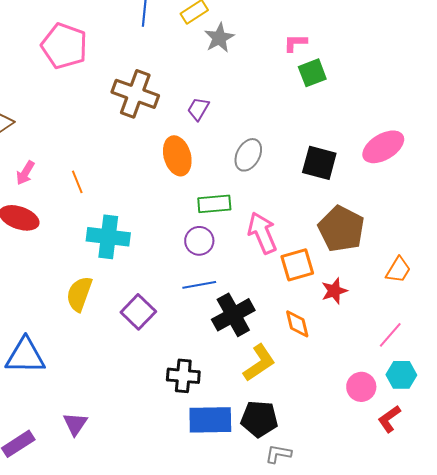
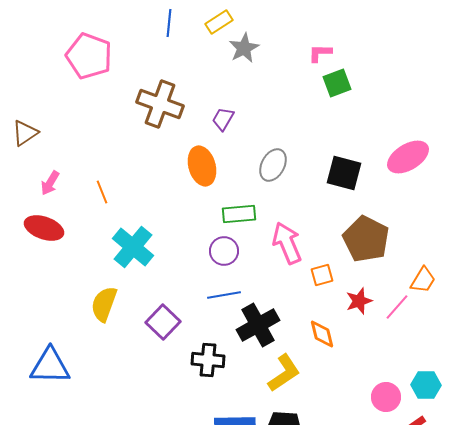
cyan cross: (108, 237) -> (133, 247), turned 33
orange square: (297, 265) -> (322, 275), size x0.7
pink line: (390, 335) -> (397, 307), moved
black cross: (183, 376) -> (208, 360), moved

